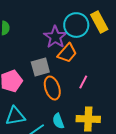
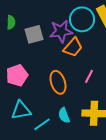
purple star: (55, 37) -> (61, 31), turned 30
gray square: (40, 67) -> (34, 34), moved

